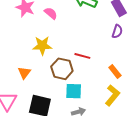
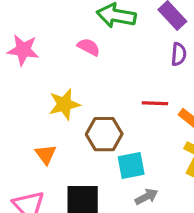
pink semicircle: (51, 13) -> (89, 47), moved
red line: (82, 56) -> (155, 103), moved

